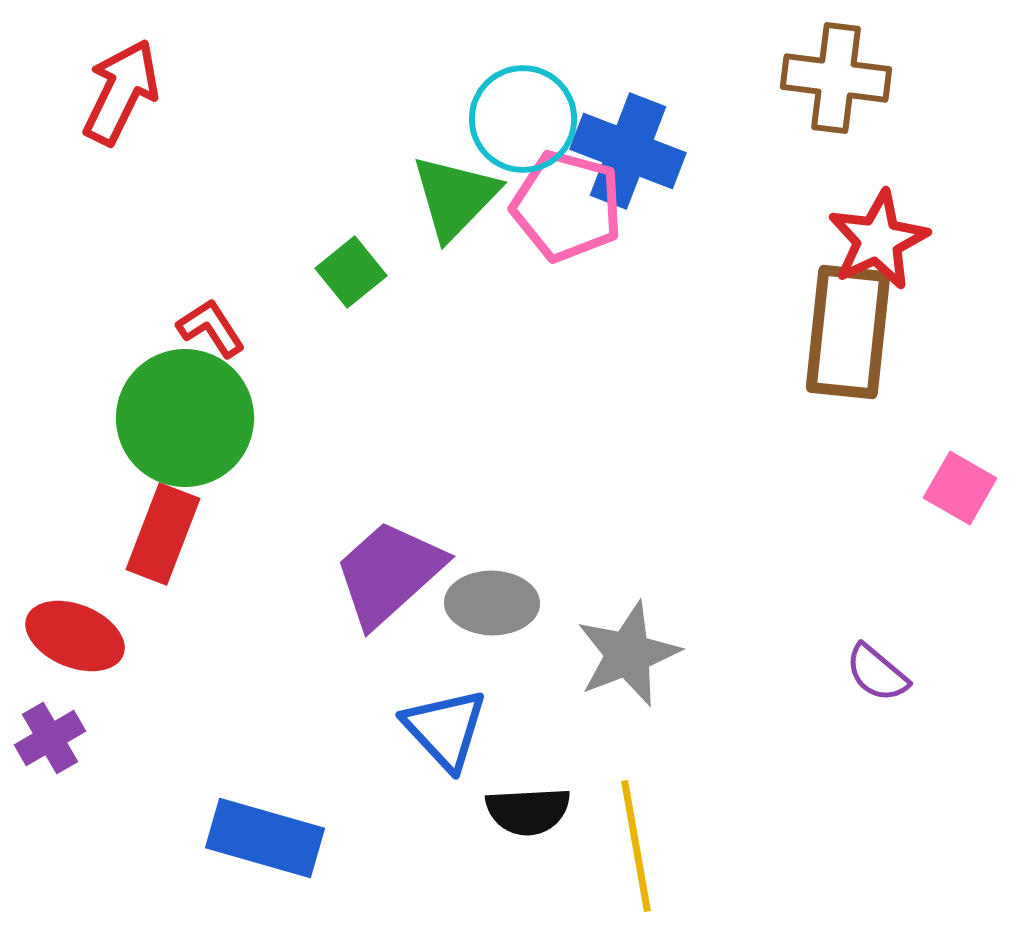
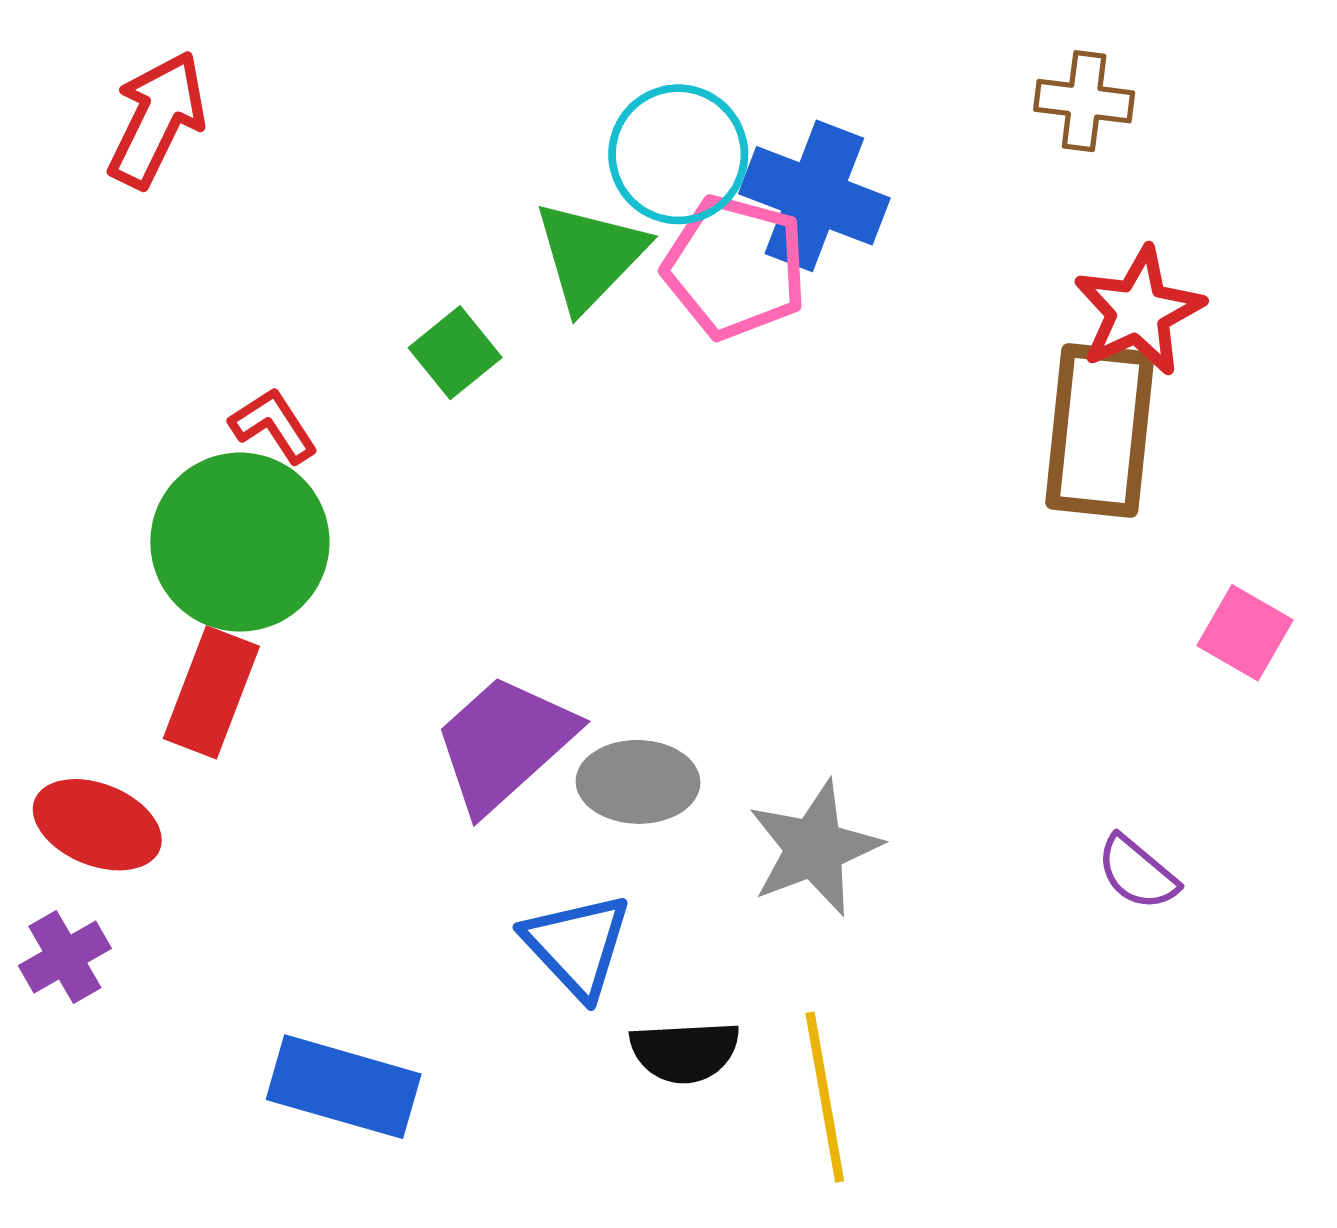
brown cross: (836, 78) -> (1084, 101), size x0.7

